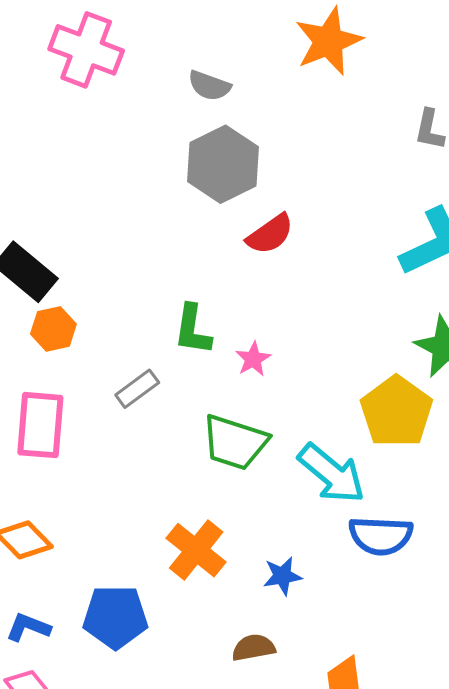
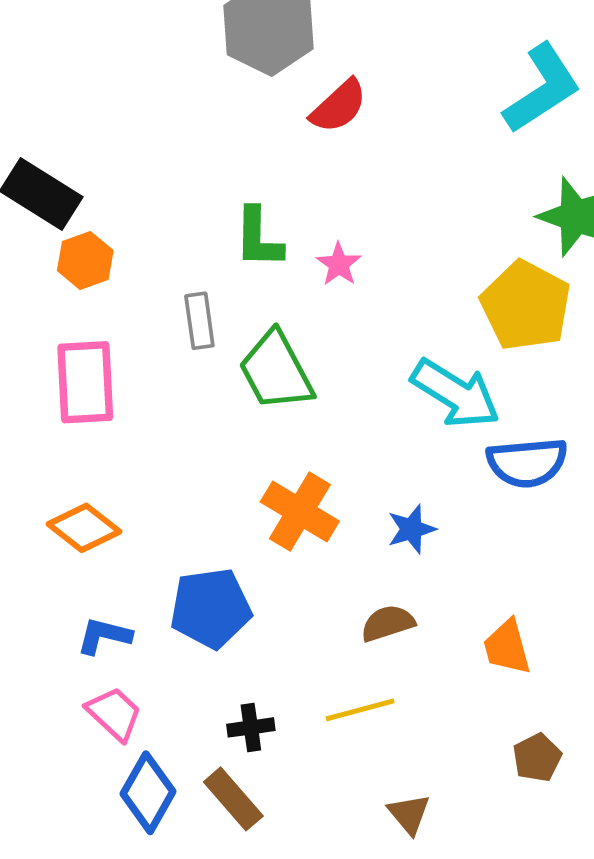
gray rectangle: (137, 389) -> (199, 321), turned -54
green trapezoid: (235, 442) -> (276, 371), moved, turned 52

